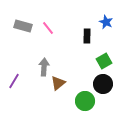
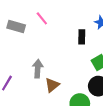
pink line: (48, 28) -> (42, 18), moved

